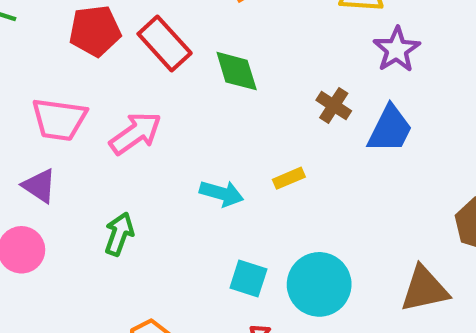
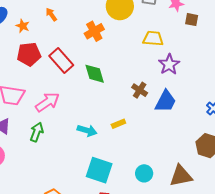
green arrow: (119, 234) -> (37, 132), moved
cyan square: (248, 278) -> (99, 170), size x1.5
cyan circle: (319, 284) -> (144, 173), moved, size x0.6

